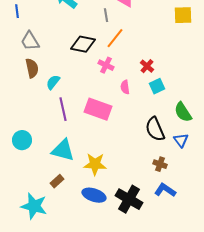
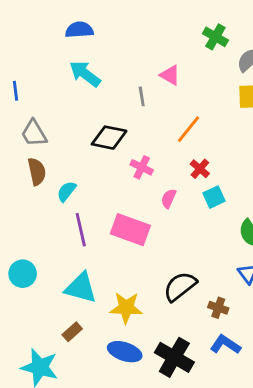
orange line: (115, 38) -> (188, 129), moved
pink semicircle: (125, 87) -> (169, 199), turned 32
black semicircle: (155, 129) -> (180, 286), moved, turned 75

